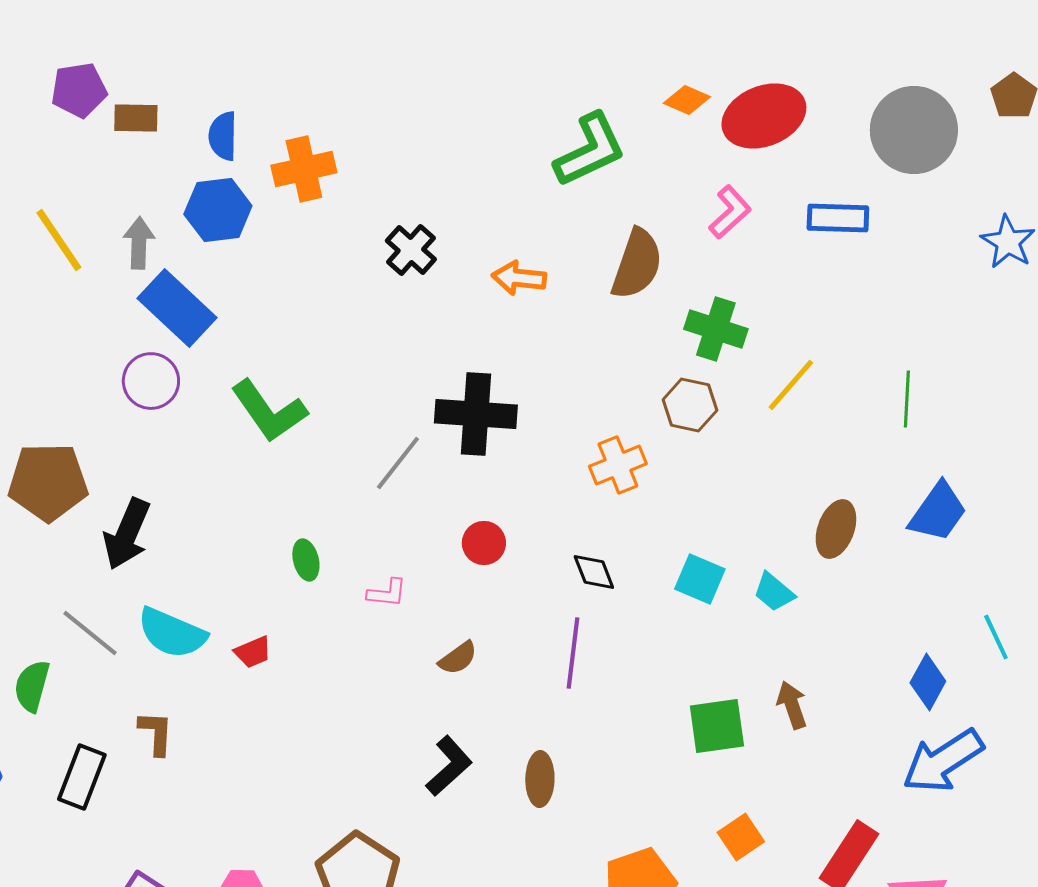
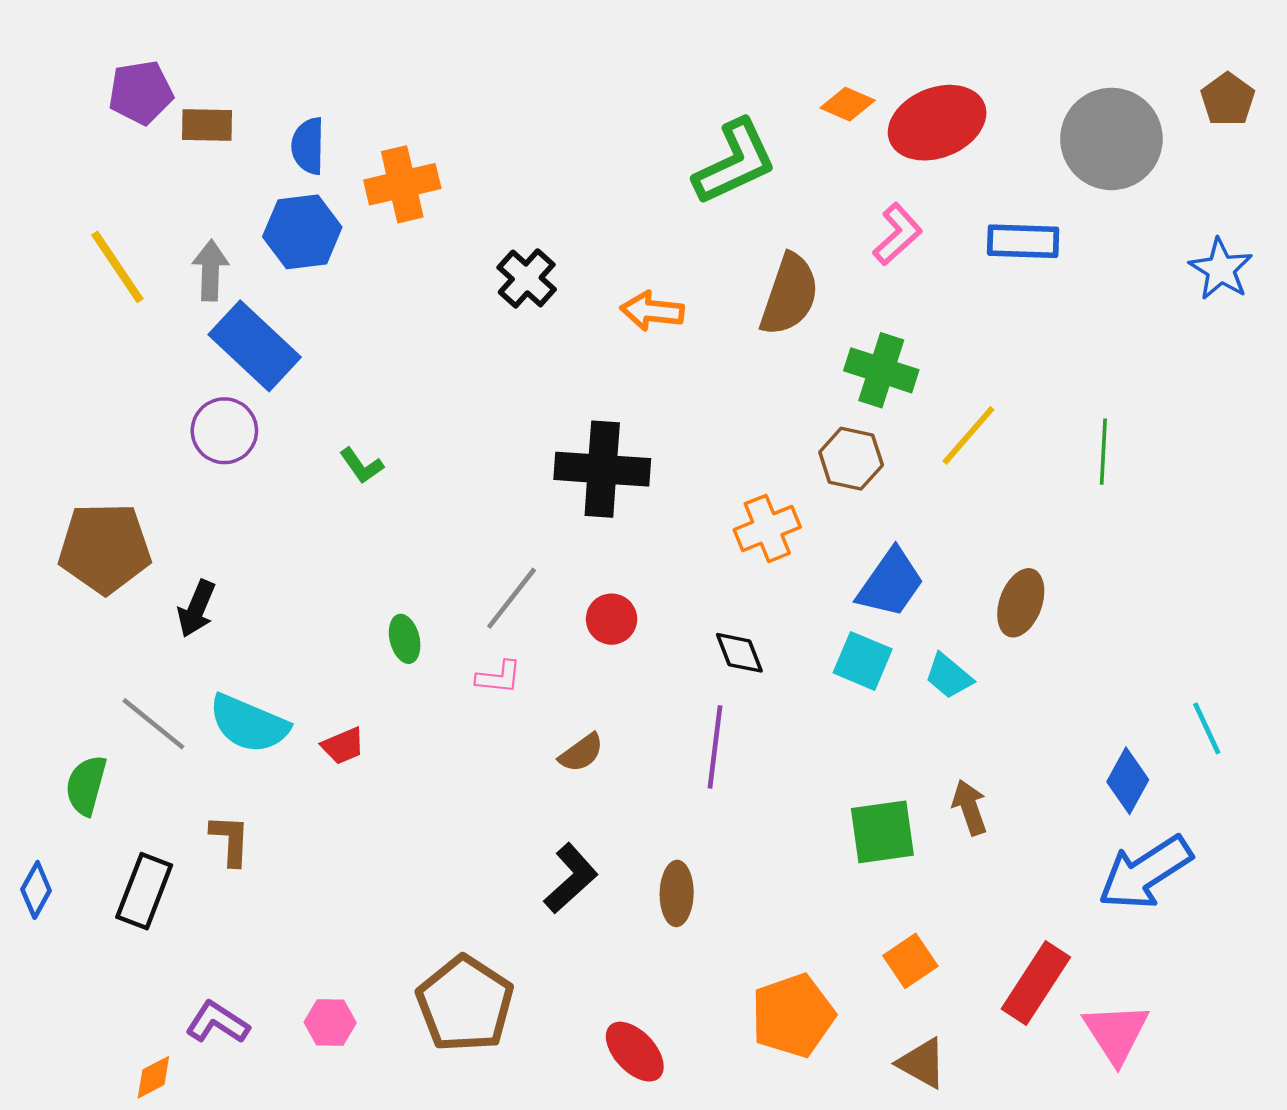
green L-shape: (269, 411) -> (362, 466), size x0.5
gray line: (398, 463) -> (512, 598), moved
blue trapezoid: (938, 512) -> (891, 583), moved
black arrow: (127, 534) -> (196, 609), size x0.7

